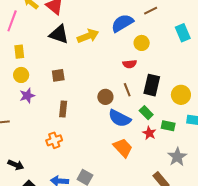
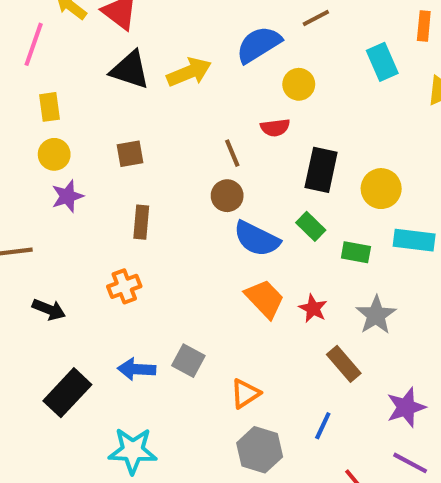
brown line: (127, 90) -> (232, 153), moved
red star: (149, 133) -> (313, 308), moved
black arrow: (16, 165) -> (49, 309), moved

